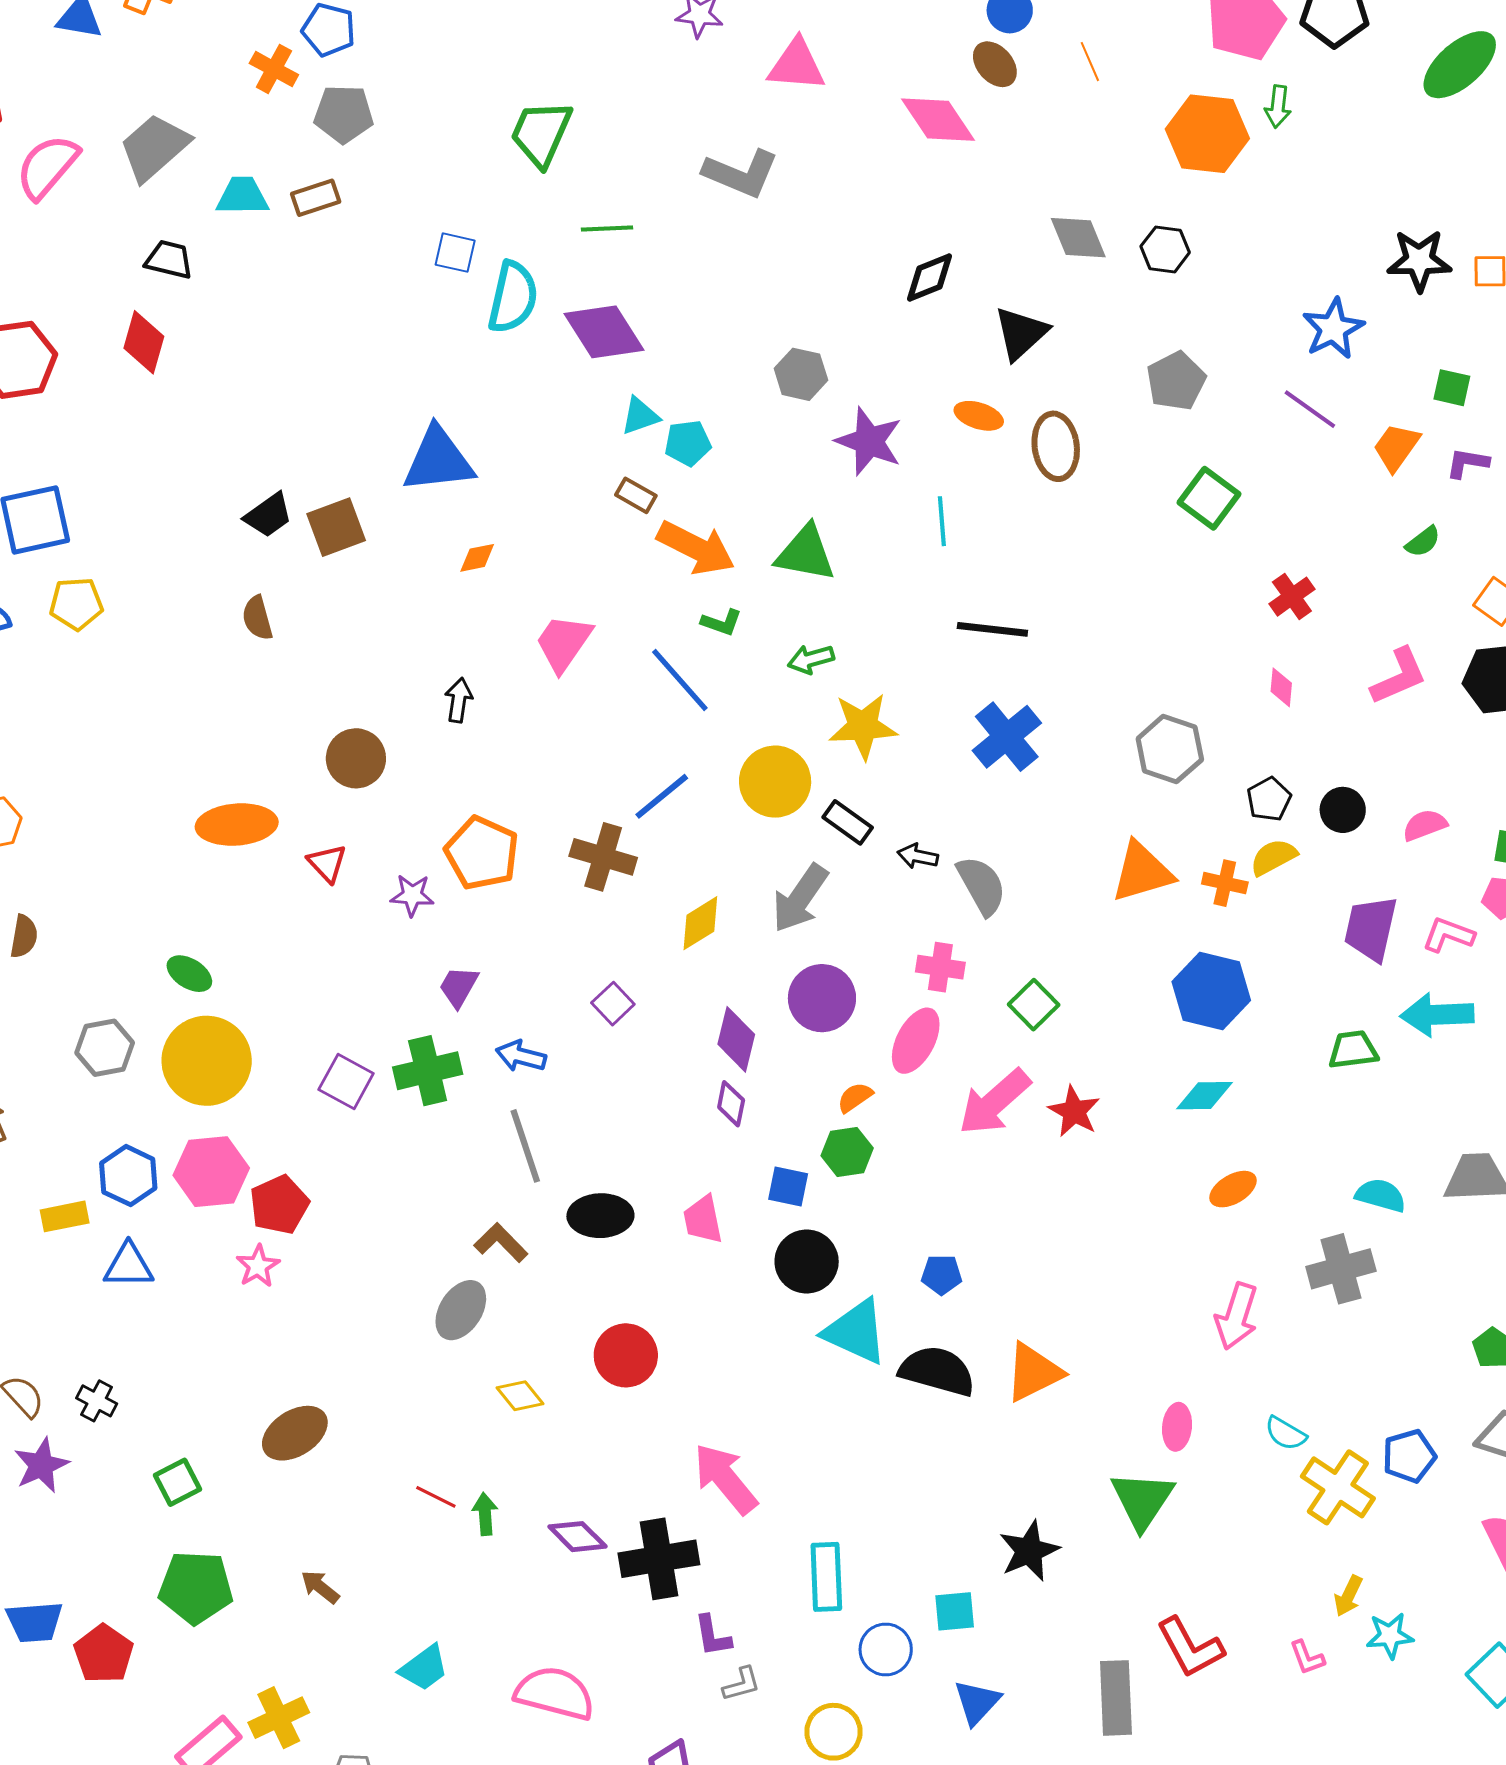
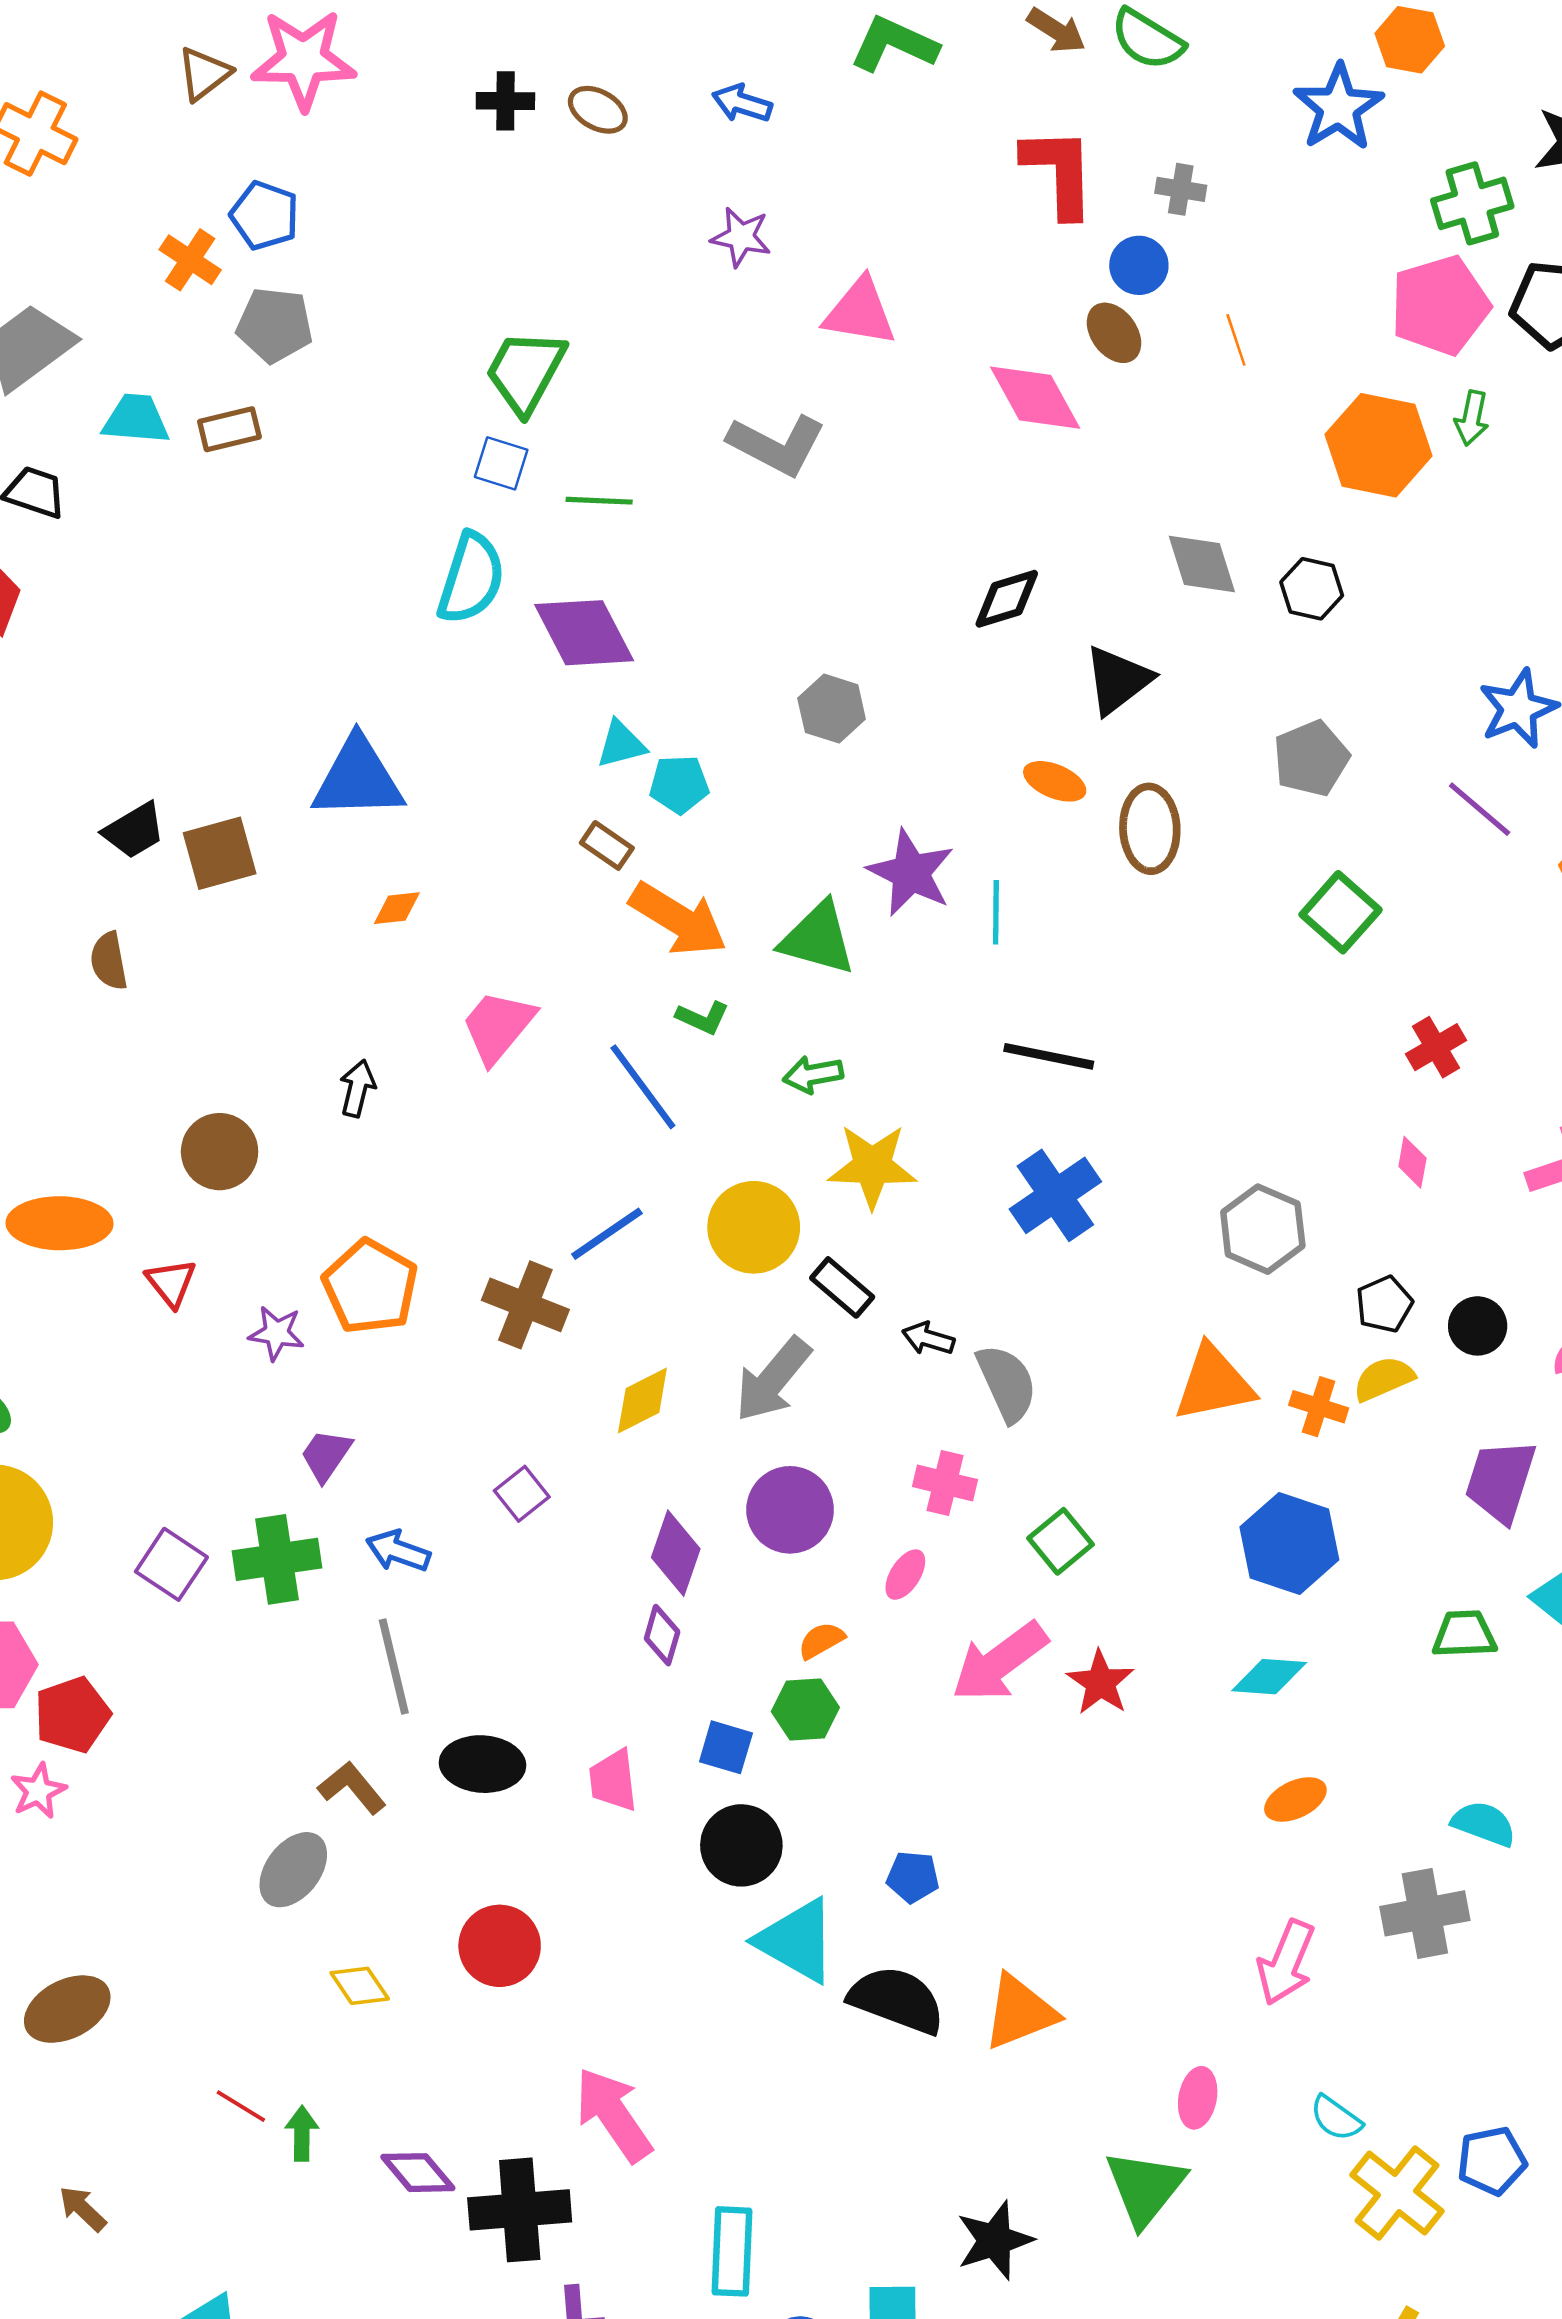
blue square: (455, 253) -> (501, 463), moved
purple star: (869, 441) -> (911, 873), moved
pink ellipse: (916, 1041) -> (905, 1575), size x0.6

